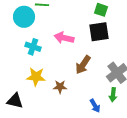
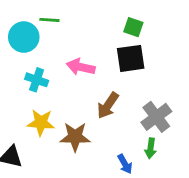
brown star: (60, 87) -> (75, 137), size x1.5

